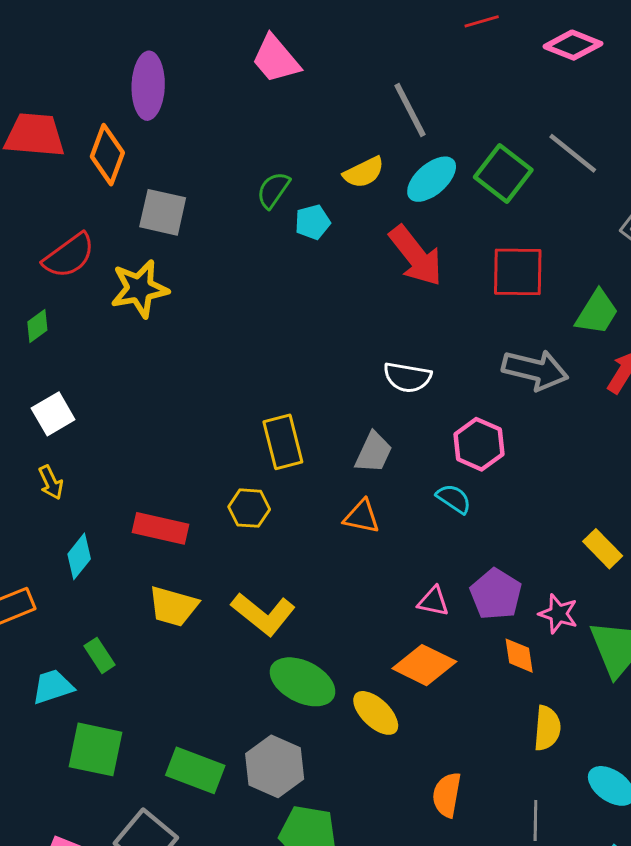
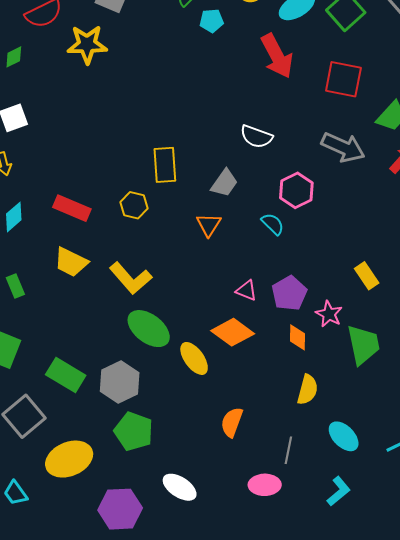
orange triangle: (362, 517) -> (209, 225), turned 40

